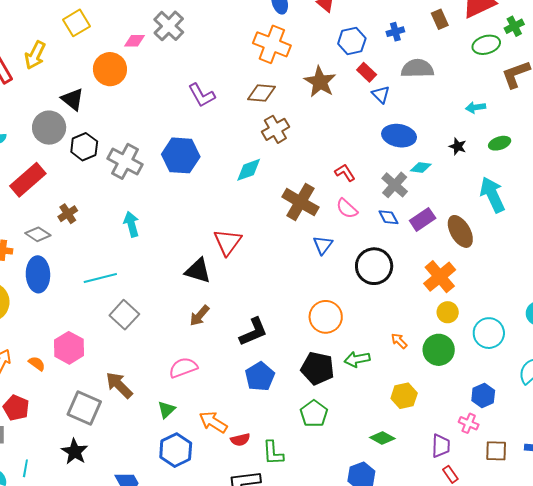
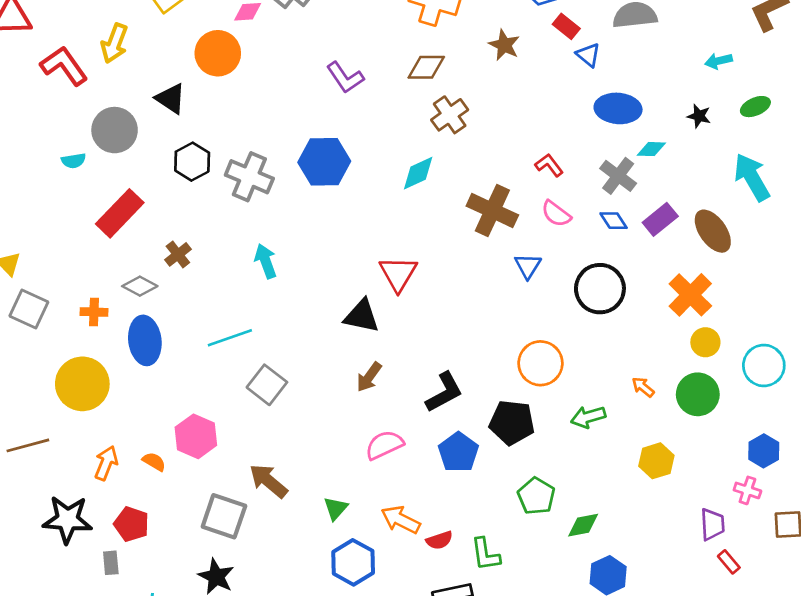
brown star: (320, 82) -> (504, 45), size x0.7
gray circle: (49, 128) -> (115, 130), moved
pink semicircle: (183, 368) -> (384, 445), moved
black pentagon: (317, 368) -> (512, 422), moved
green diamond: (382, 438) -> (583, 525), moved, turned -35

